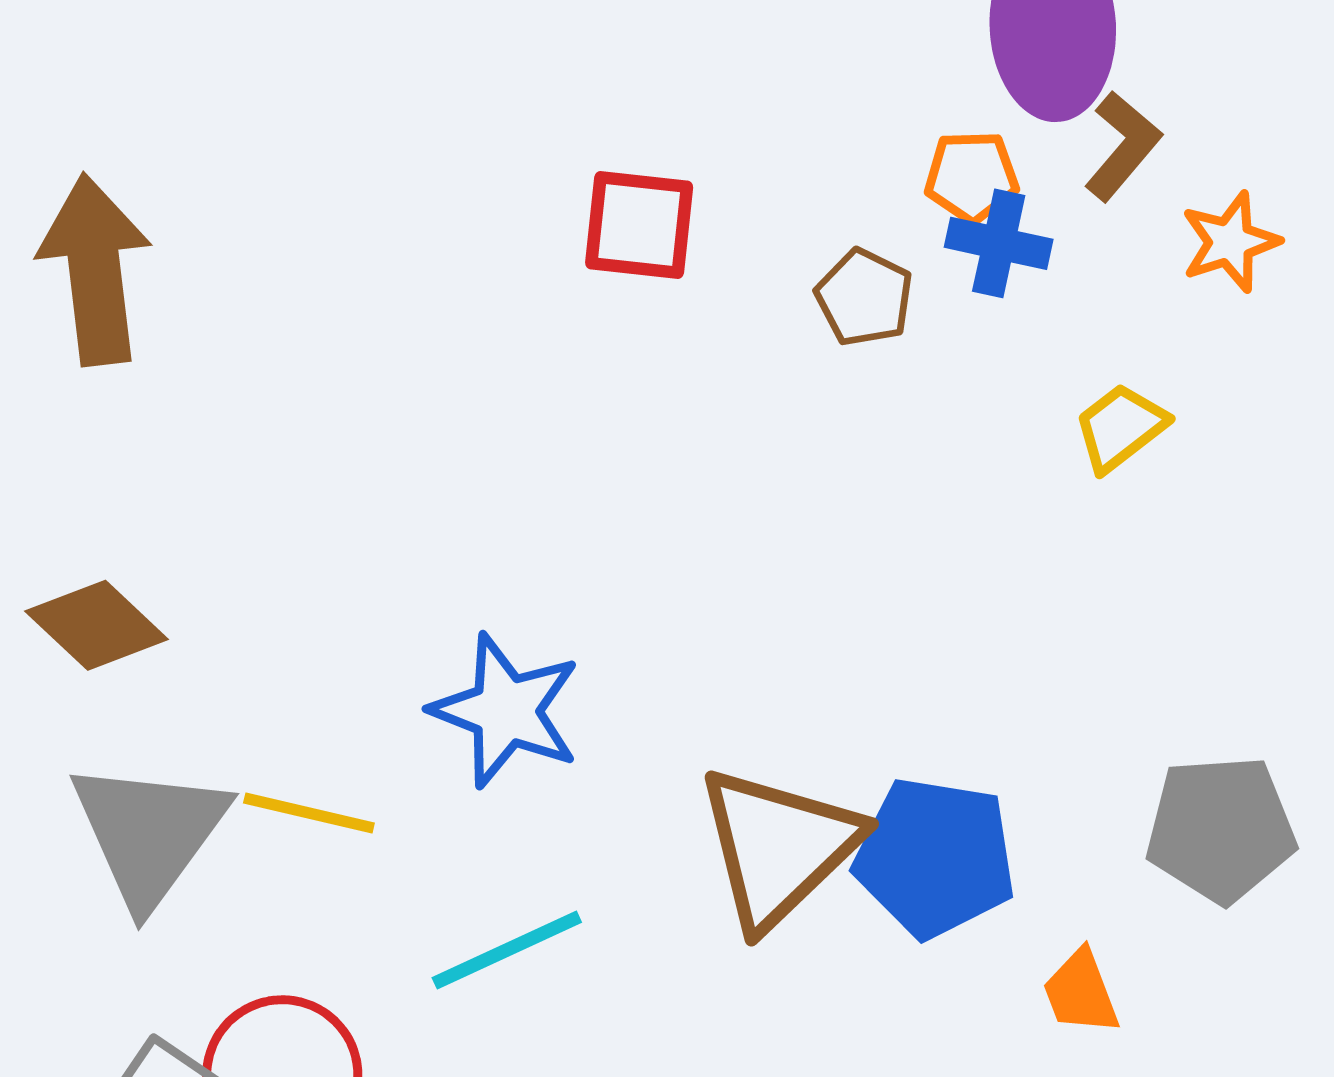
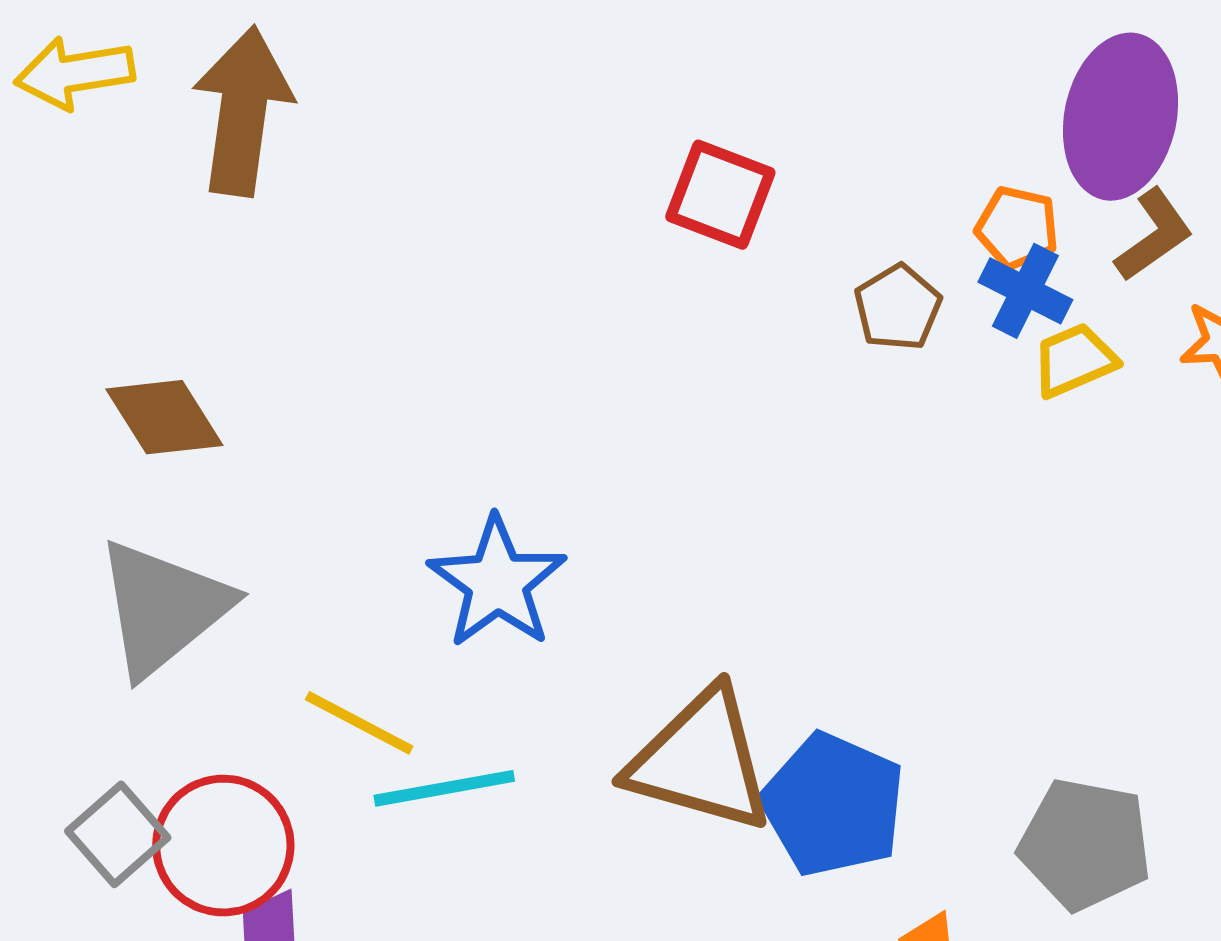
yellow trapezoid: (1120, 427) -> (1074, 360), moved
yellow line: (309, 813) -> (359, 723), moved
brown triangle: (778, 847) -> (701, 761), turned 45

